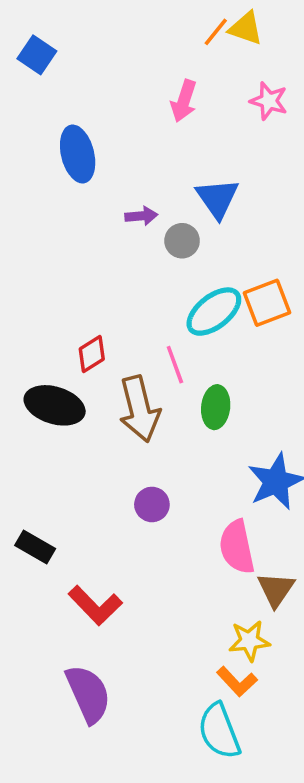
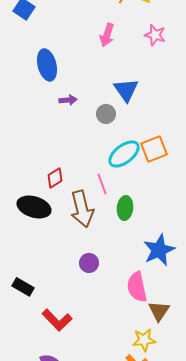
purple arrow: (141, 216) -> (68, 100), moved

